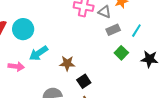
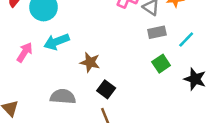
pink arrow: (16, 66) -> (25, 52), turned -77
black square: (84, 81) -> (106, 89), turned -32

